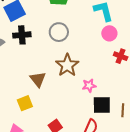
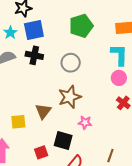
brown triangle: (38, 79) -> (43, 111), moved
black square: (102, 105) -> (63, 140), moved

